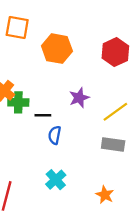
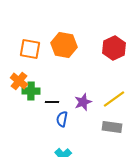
orange square: (17, 28) -> (30, 49), moved
purple star: (79, 98) -> (83, 102), moved

